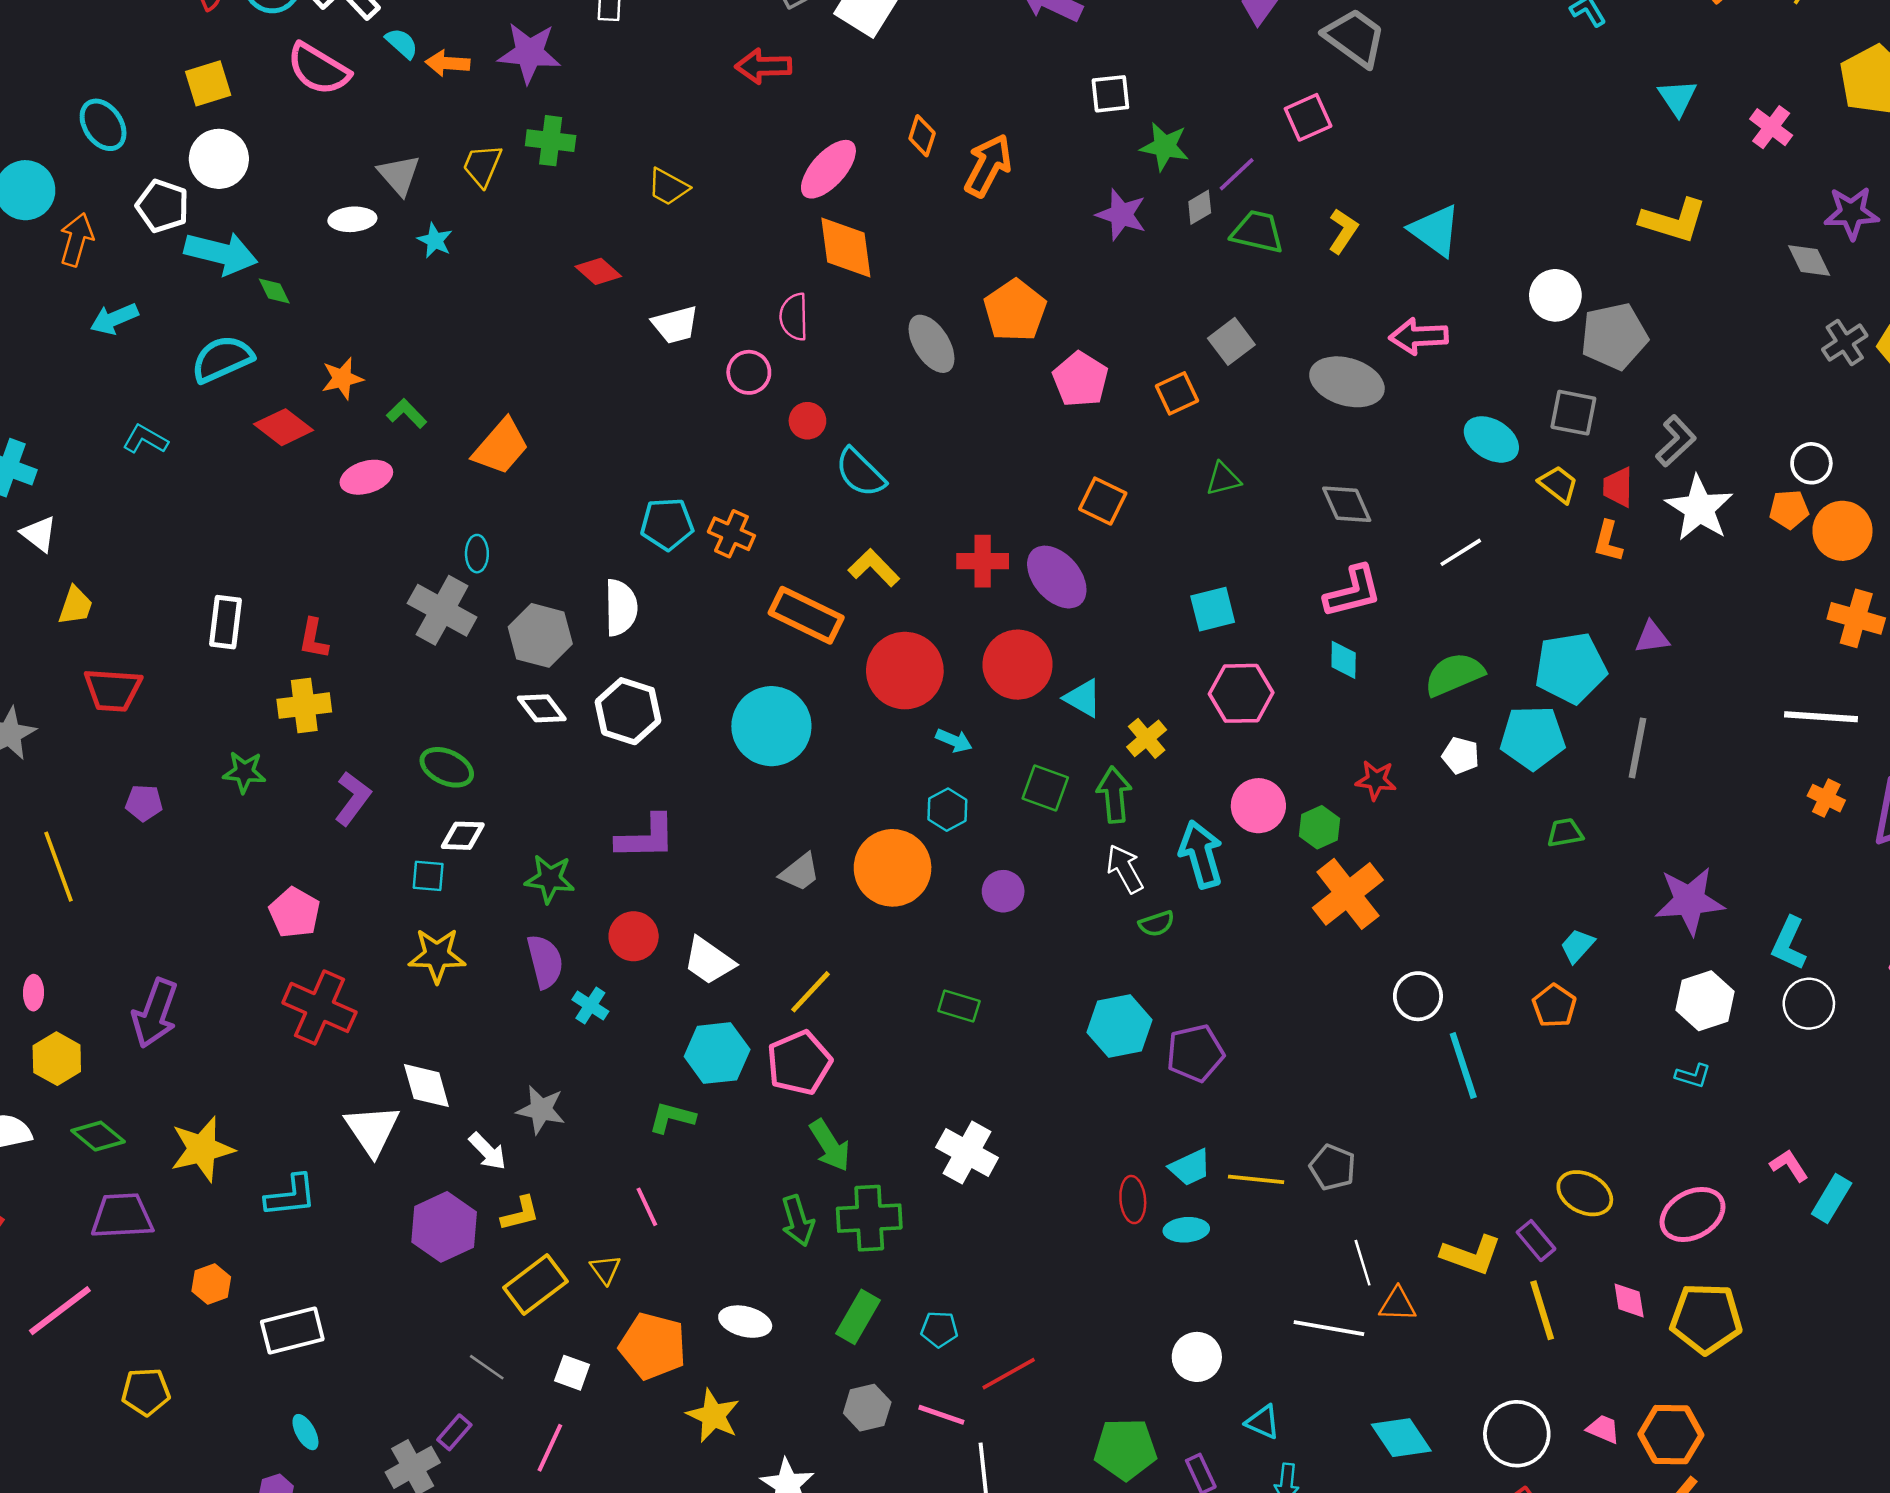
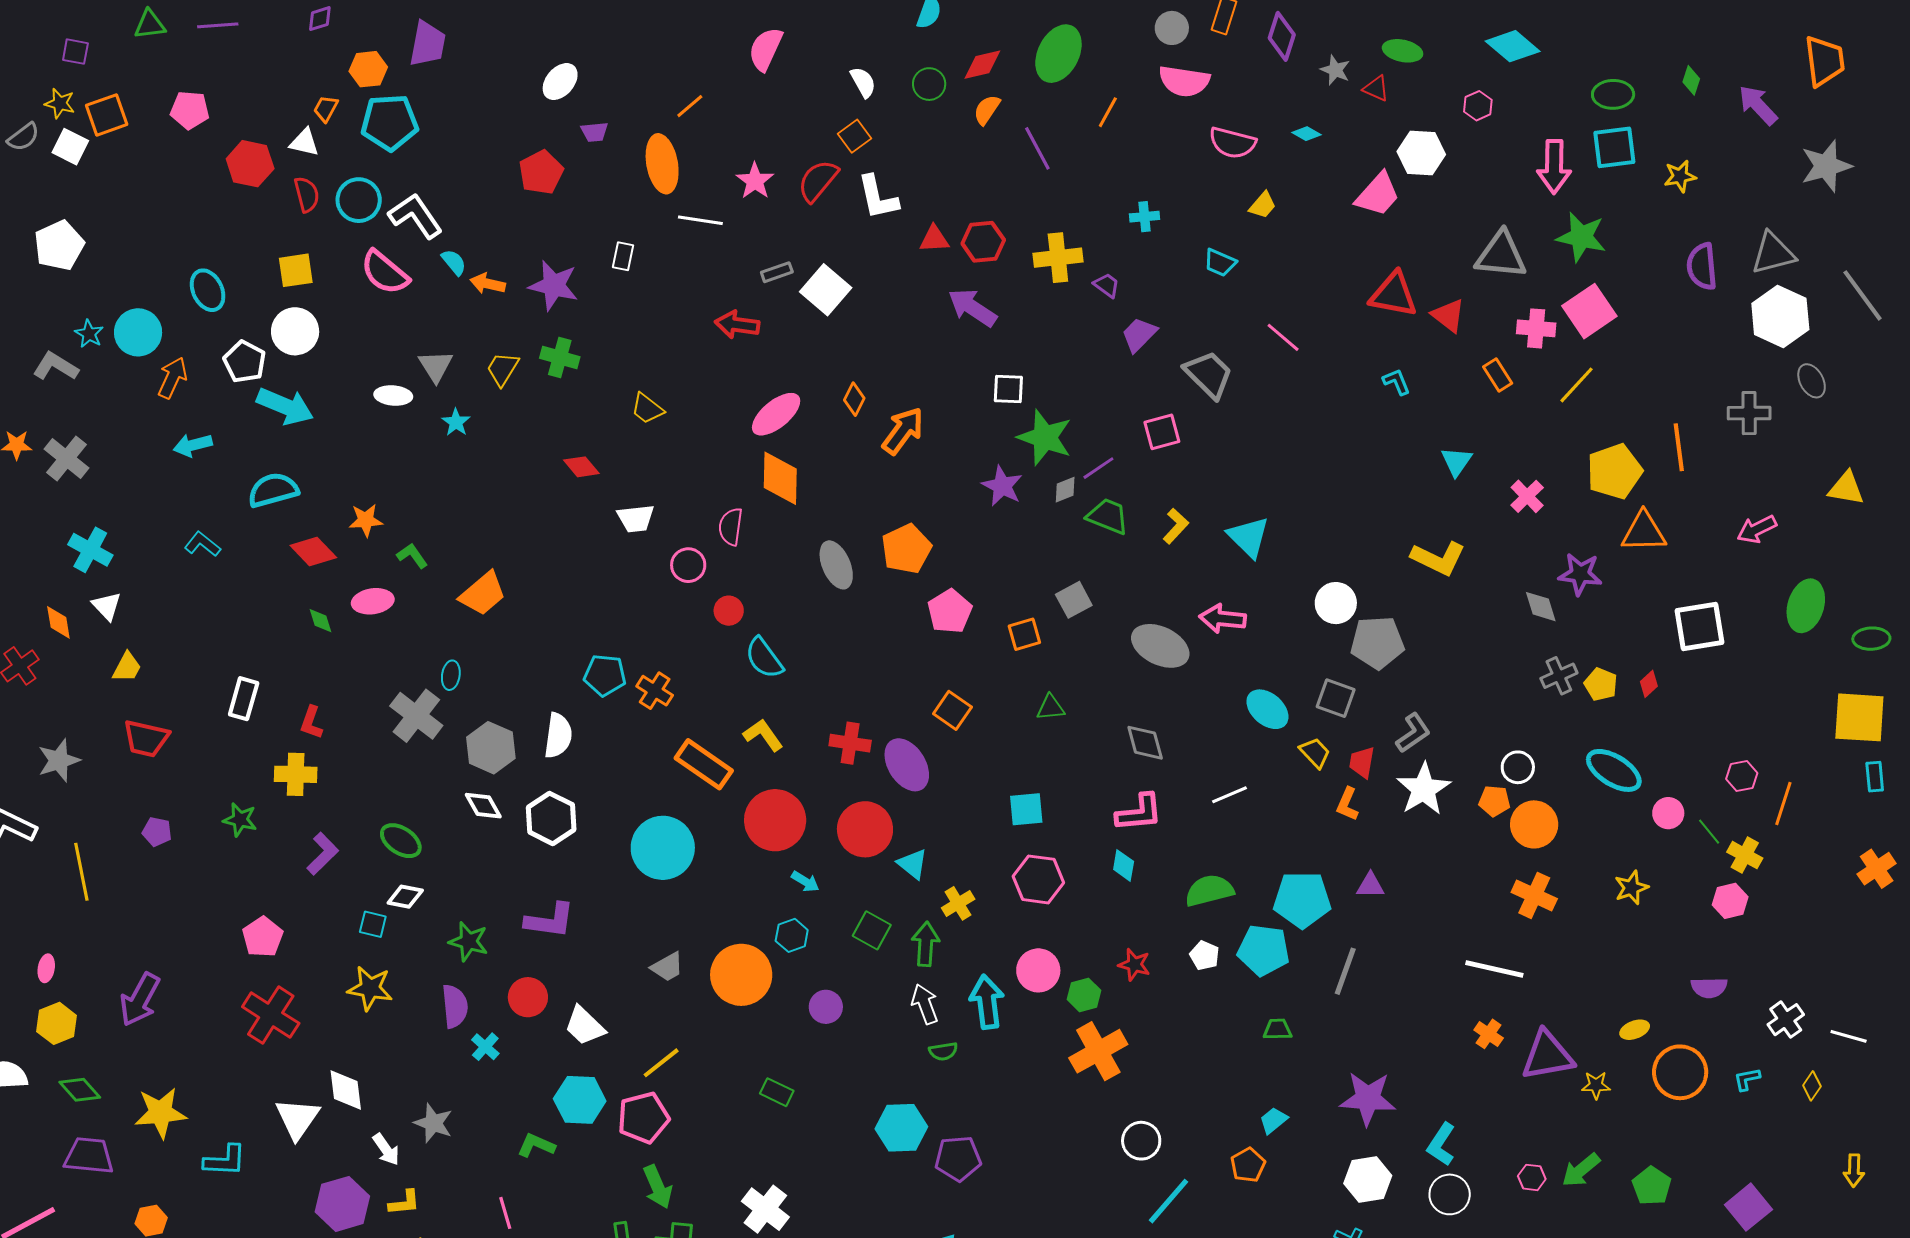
green star: (1165, 147) -> (1045, 437), size x1.4
green diamond: (274, 291) -> (321, 621), moved
cyan line: (1463, 1065) -> (1168, 1201), turned 50

